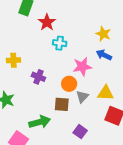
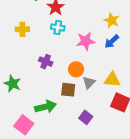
cyan cross: (60, 43) -> (58, 27), moved
blue arrow: (104, 55) -> (112, 41), turned -70
yellow cross: (13, 60) -> (22, 29), moved
pink star: (82, 67) -> (86, 41), moved

